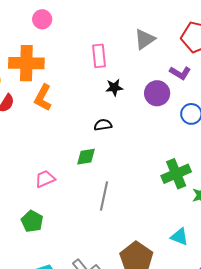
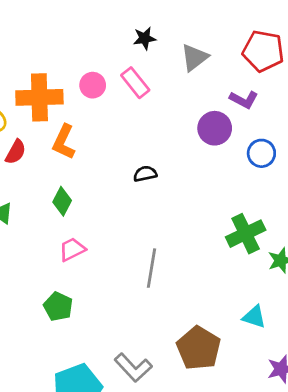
pink circle: (42, 19) -> (93, 85), moved
pink rectangle: (99, 56) -> (135, 83), turned -30
black star: (114, 87) -> (145, 38), moved
green diamond: (86, 157) -> (62, 201), moved, turned -50

